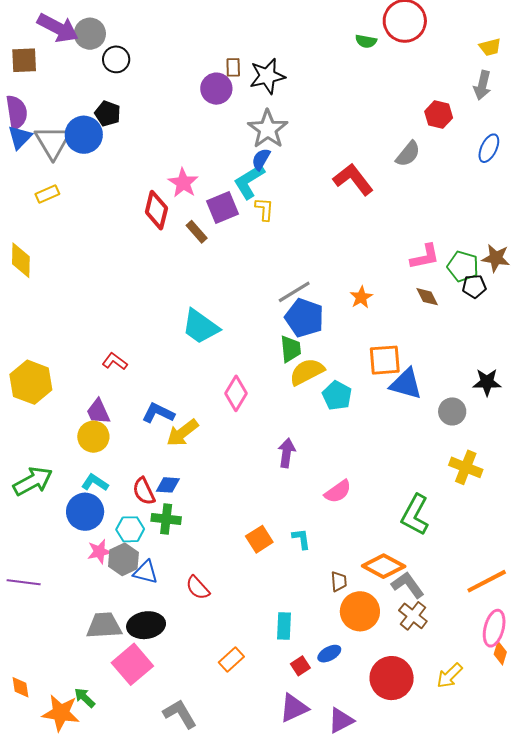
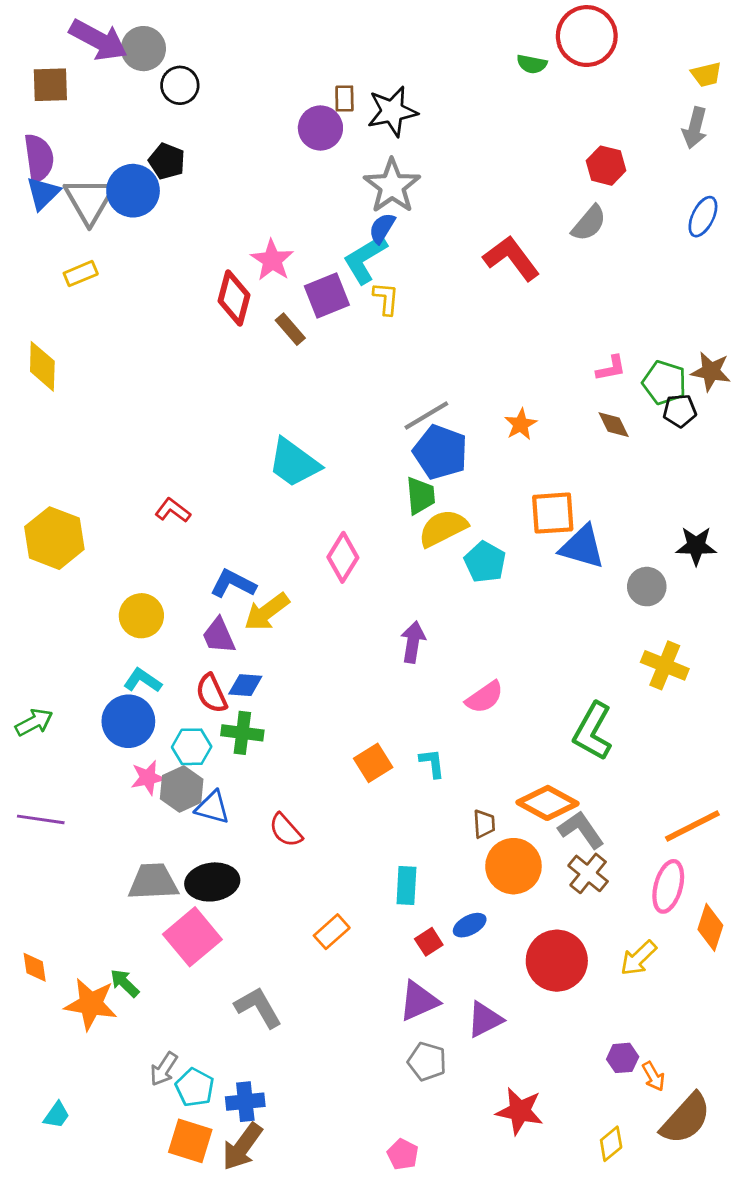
red hexagon: (439, 115) -> (606, 166), moved
pink L-shape: (425, 257) -> (611, 368), size x0.7
purple trapezoid: (98, 412) -> (219, 636), moved
green arrow: (33, 481) -> (34, 722), moved, size x0.7
pink ellipse: (494, 628) -> (668, 886), moved
orange diamond: (500, 653) -> (710, 927), size x1.4

